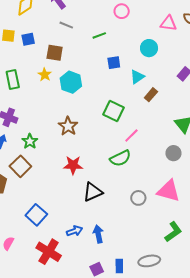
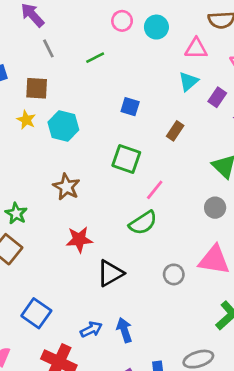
pink triangle: (168, 23) -> (196, 49), moved
gray line: (66, 25) -> (48, 48), turned 48
cyan circle: (149, 48) -> (156, 27), moved
blue square: (114, 63) -> (130, 107), moved, turned 32
cyan triangle: (137, 77) -> (188, 81), moved

